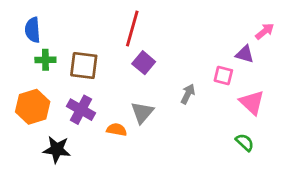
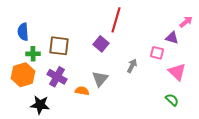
red line: (132, 28) -> (116, 20), moved
blue semicircle: (33, 30) -> (23, 32), moved
green cross: (45, 60) -> (33, 54), moved

